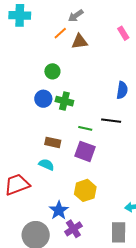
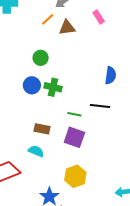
pink rectangle: (123, 33) -> (99, 17), moved

